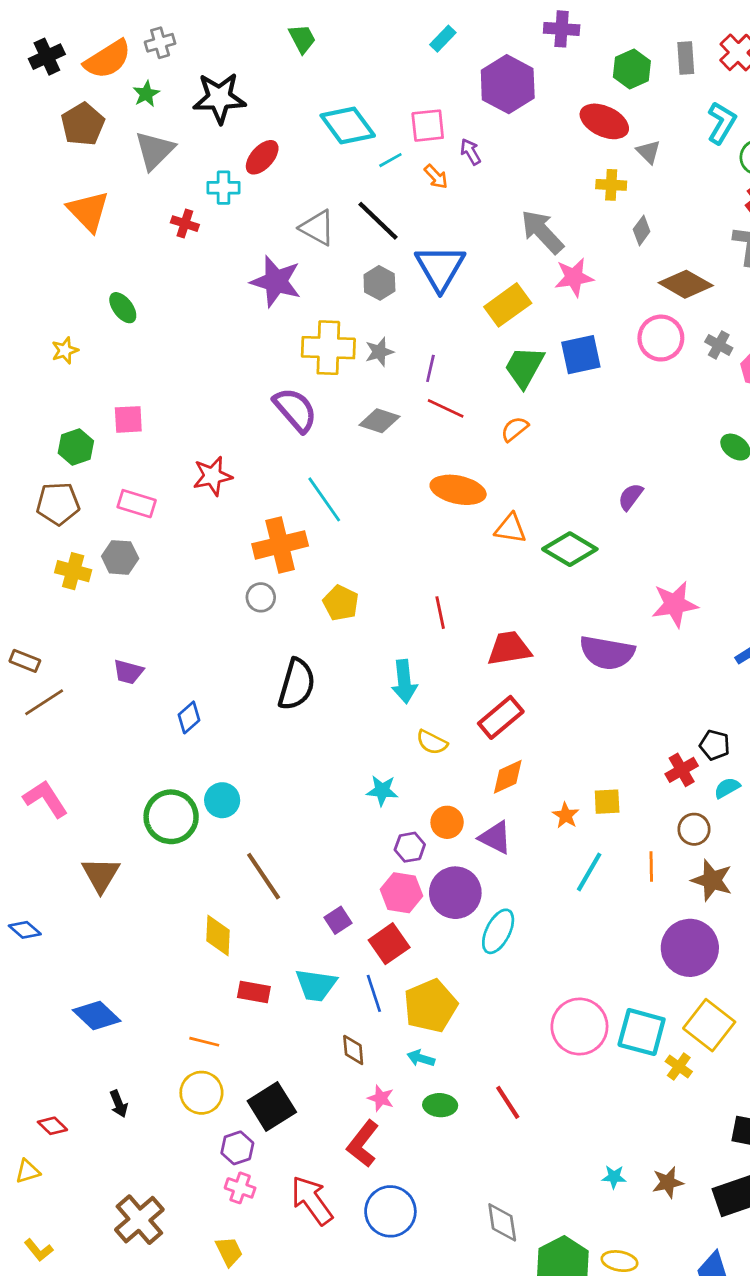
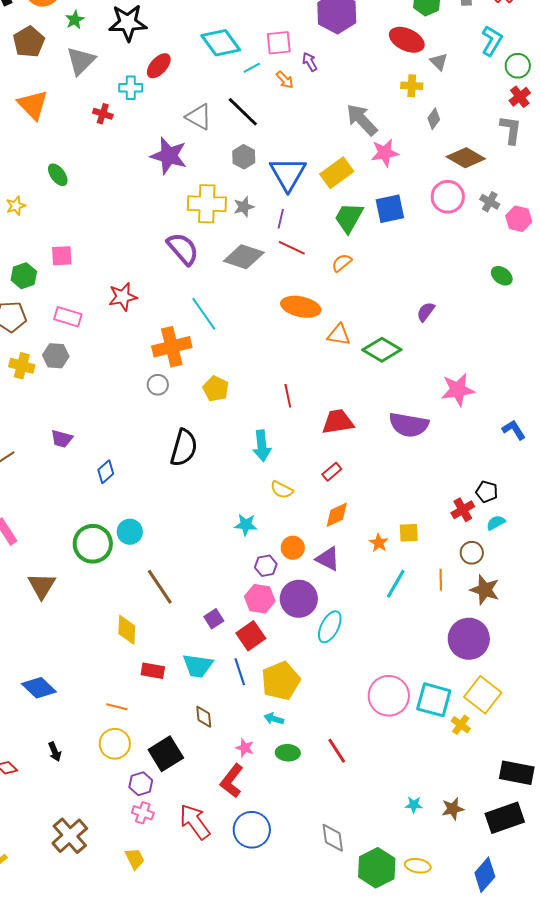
blue triangle: (440, 268) -> (288, 174), moved
gray diamond: (379, 421) -> (244, 257), size x1.4
red rectangle: (501, 717) -> (332, 472), size x0.6
brown diamond: (353, 1050) -> (204, 717), moved

